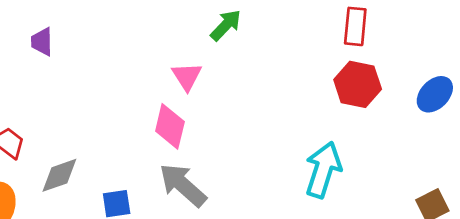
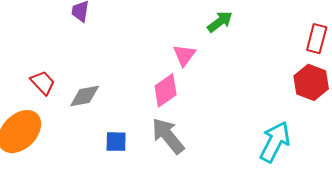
pink diamond: (170, 126) -> (166, 90), turned 32
gray diamond: (59, 175) -> (85, 96), moved

